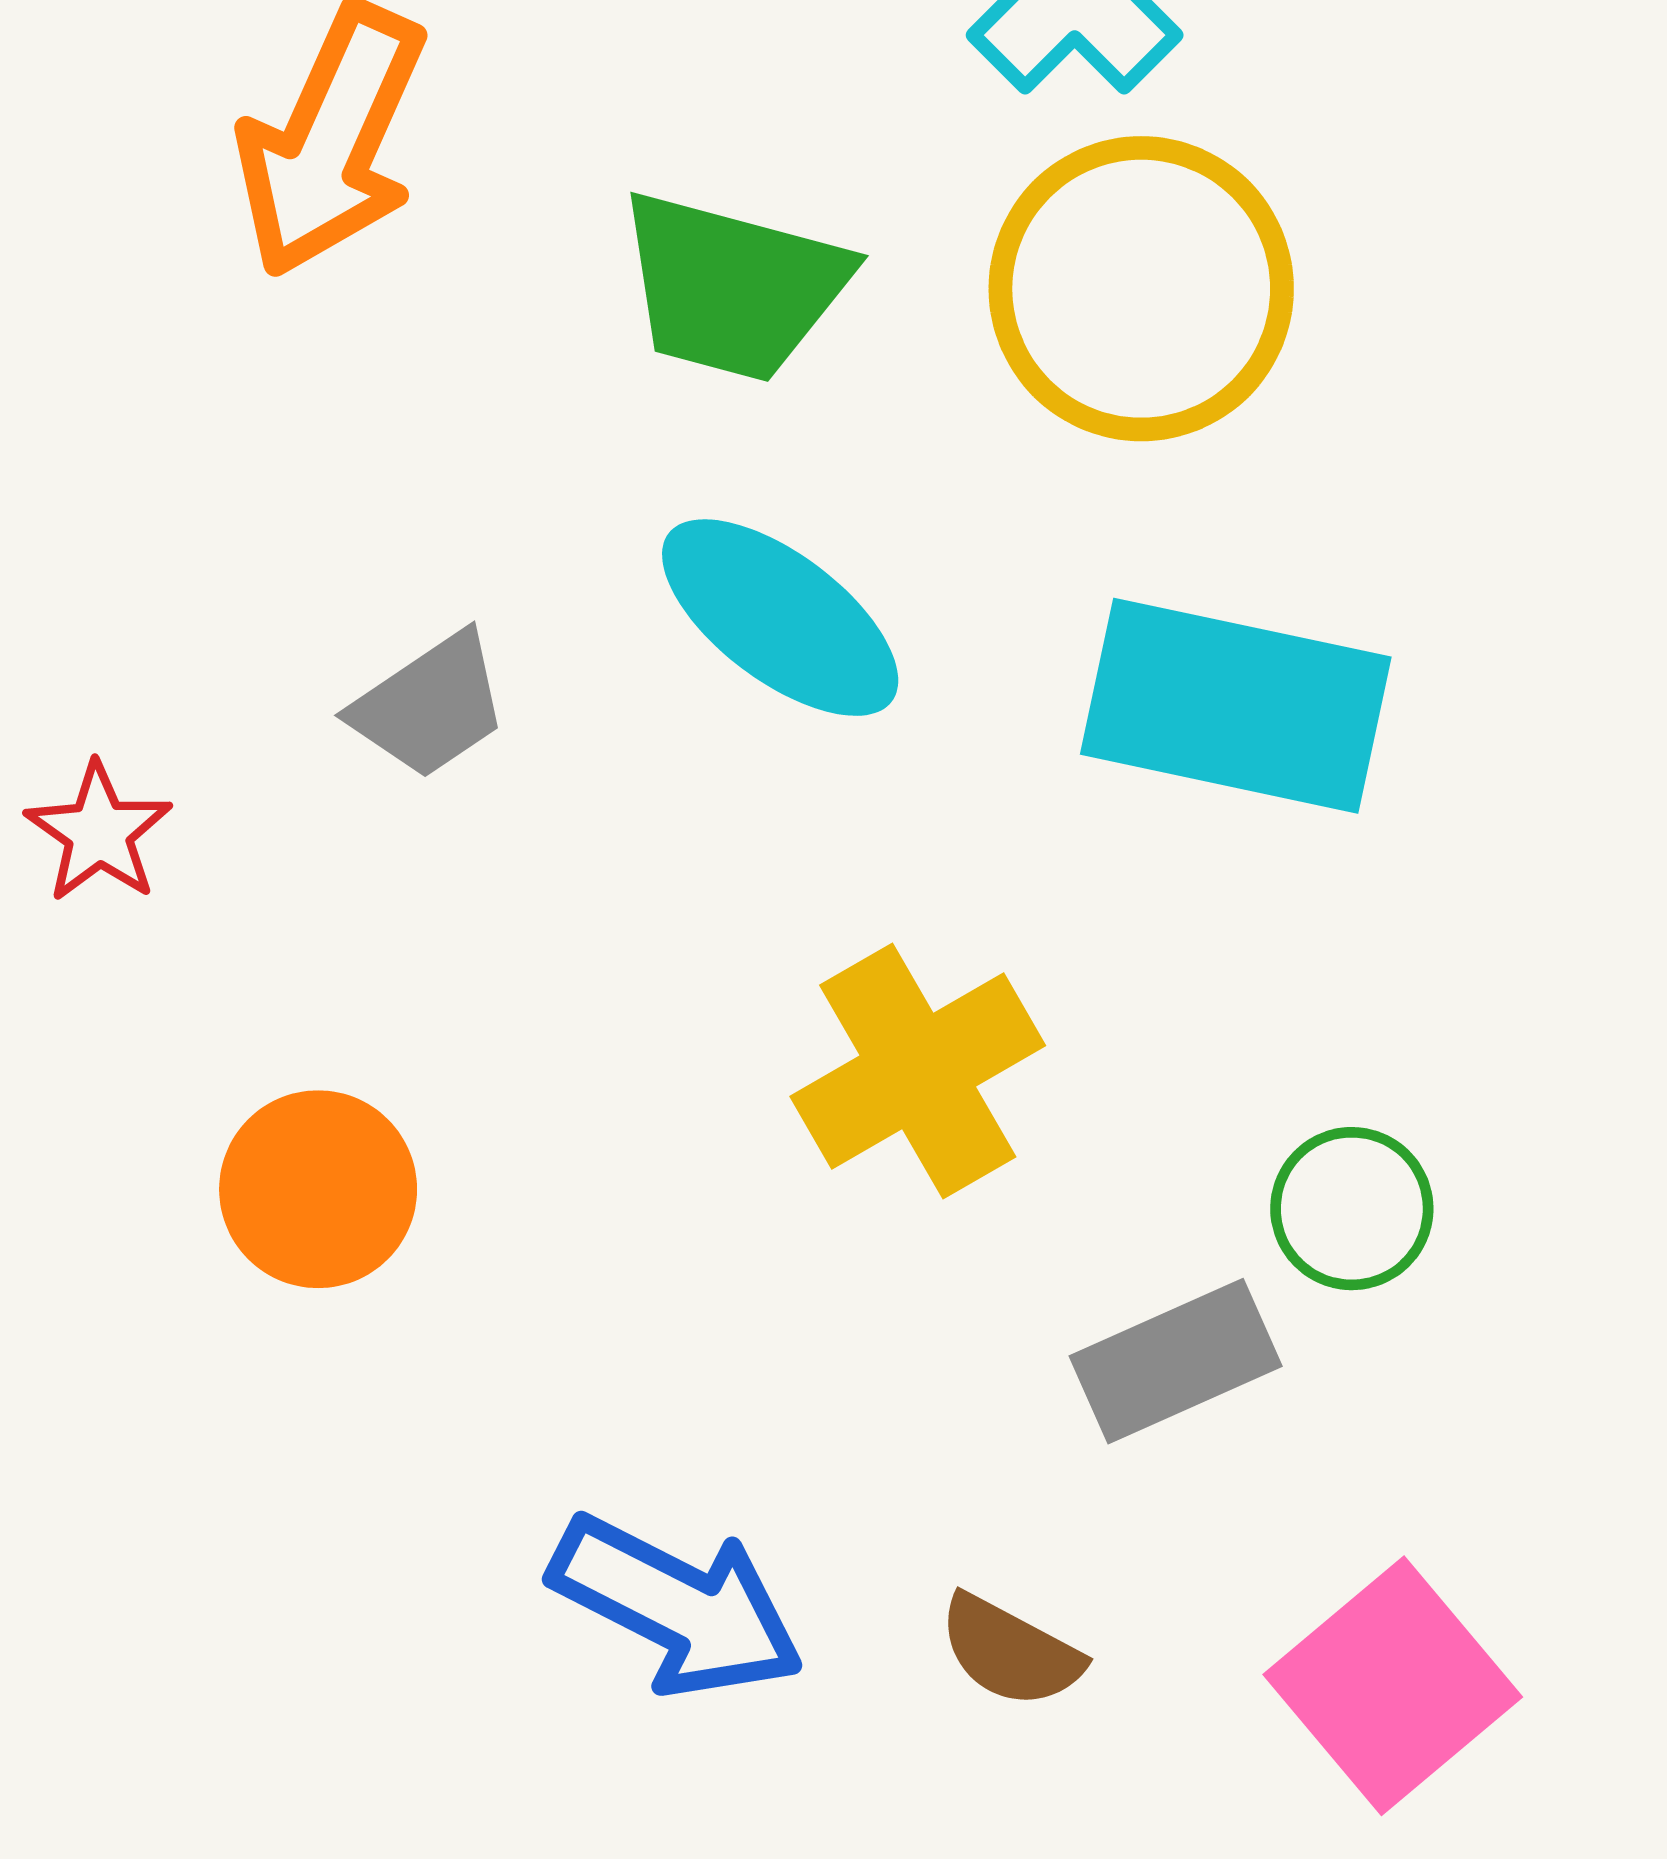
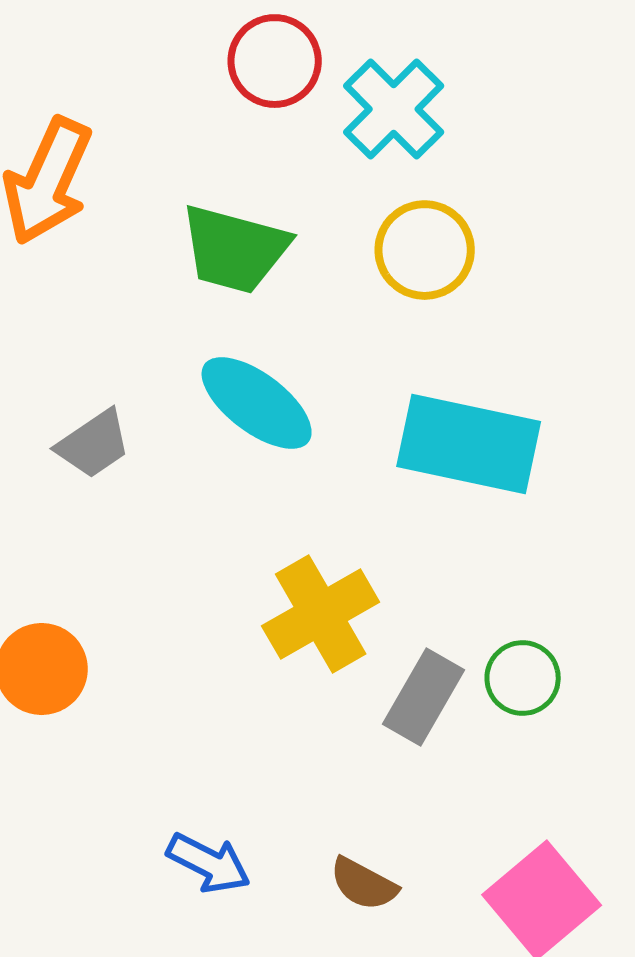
yellow circle: (1141, 289) -> (425, 250), size x0.7
gray rectangle: (1176, 1361) -> (424, 697), moved, turned -36
blue arrow: (677, 1606) -> (209, 863), size x0.7

